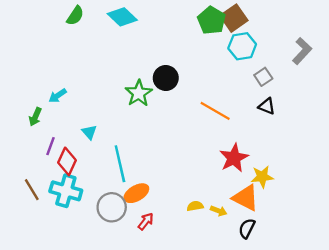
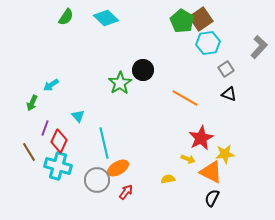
brown line: (32, 190) -> (29, 152), moved
yellow arrow: (219, 211) -> (188, 159), moved

